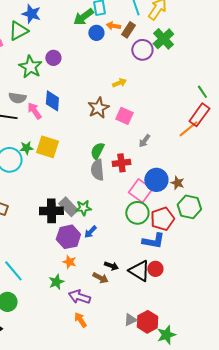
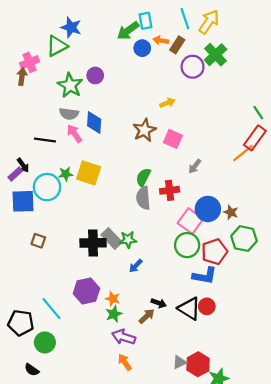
gray semicircle: (17, 98) -> (69, 114), moved
purple hexagon: (68, 237) -> (86, 291), moved
brown arrow: (100, 278) -> (147, 316), turned -70
green star: (56, 282) -> (114, 314), moved

